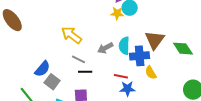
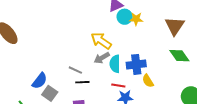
yellow star: (117, 13) -> (136, 19), moved
yellow arrow: (71, 35) -> (101, 41), moved
brown triangle: (155, 40) -> (175, 26), moved
cyan semicircle: (124, 46) -> (115, 64), moved

